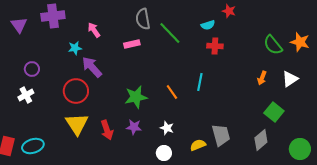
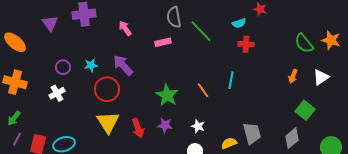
cyan star: (75, 48) -> (91, 65), moved
green star: (136, 97) -> (167, 95), turned -30

